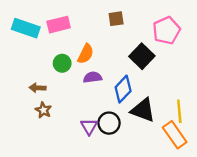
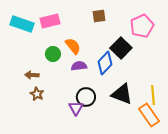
orange semicircle: (86, 54) -> (73, 46), turned -66
blue diamond: (123, 89) -> (105, 63), moved
black circle: (109, 123) -> (86, 97), moved

